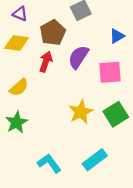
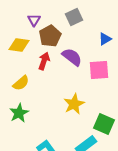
purple triangle: (20, 14) -> (34, 20), moved, turned 40
purple semicircle: (78, 57) -> (72, 57), turned 95
green square: (116, 114) -> (104, 124), moved, turned -35

